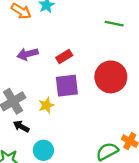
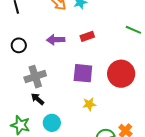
red rectangle: (64, 57) -> (87, 36), moved
yellow star: (46, 105) -> (89, 104), moved

